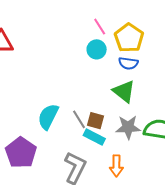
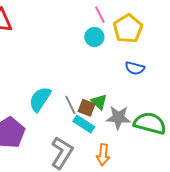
blue semicircle: (128, 63) -> (135, 68), moved
green triangle: (124, 91) -> (99, 102), moved, size x0.7

